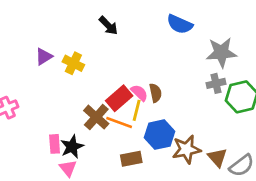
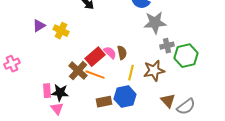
gray star: (221, 52) -> (155, 23), moved
yellow line: (137, 110) -> (131, 73), moved
blue hexagon: (160, 135) -> (125, 97), moved
black star: (72, 147) -> (60, 93), turned 30
brown star: (186, 149) -> (154, 71), moved

